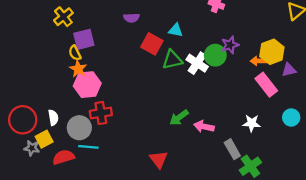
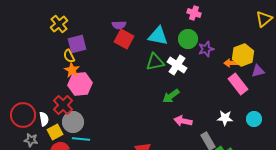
cyan triangle: (176, 30) -> (158, 36), size x1.5
red square: (152, 44) -> (124, 39), moved
green circle: (215, 55) -> (188, 39), moved
red cross: (101, 113) -> (63, 105), moved, turned -36
white semicircle: (53, 117) -> (44, 119), moved
green arrow: (179, 117) -> (171, 96), moved
cyan circle: (291, 117) -> (254, 119), moved
yellow square: (44, 139) -> (55, 132), moved

